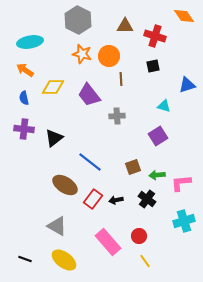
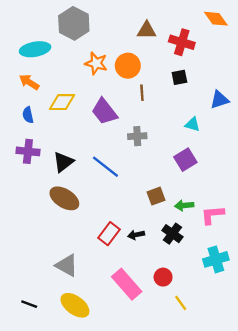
gray hexagon: (78, 20) -> (74, 23), moved
blue line: (90, 162) -> (105, 167), moved
brown ellipse: (65, 185) -> (64, 198), moved
yellow line: (145, 261) -> (181, 303), moved

